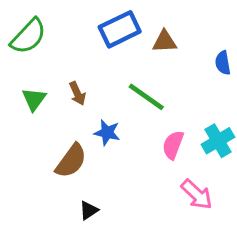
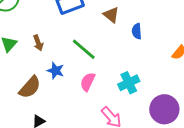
brown triangle: (165, 42) -> (111, 15), moved, turned 36
pink semicircle: (173, 145) -> (88, 82), moved

